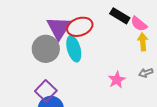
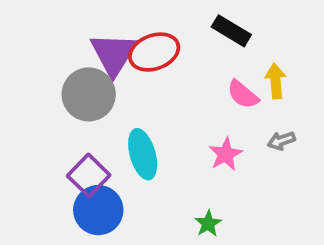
pink semicircle: (139, 24) -> (243, 94), moved
cyan ellipse: (74, 49) -> (143, 154), moved

